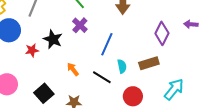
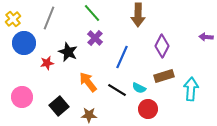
purple diamond: (162, 33) -> (162, 46), moved
cyan semicircle: (122, 66) -> (139, 88), moved, turned 128
orange arrow: (73, 69) -> (88, 82), size x1.5
cyan arrow: (174, 89) -> (191, 89), moved, turned -35

